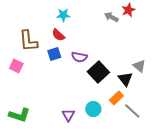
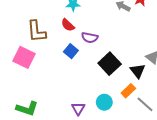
blue square: (54, 54) -> (71, 51), moved, turned -32
purple semicircle: (79, 57) -> (90, 38), moved
pink square: (16, 66) -> (24, 57), size x1.5

